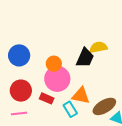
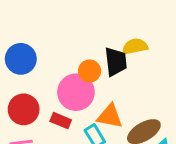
black trapezoid: (85, 58) -> (116, 62), turned -30
orange circle: (54, 64) -> (90, 71), moved

